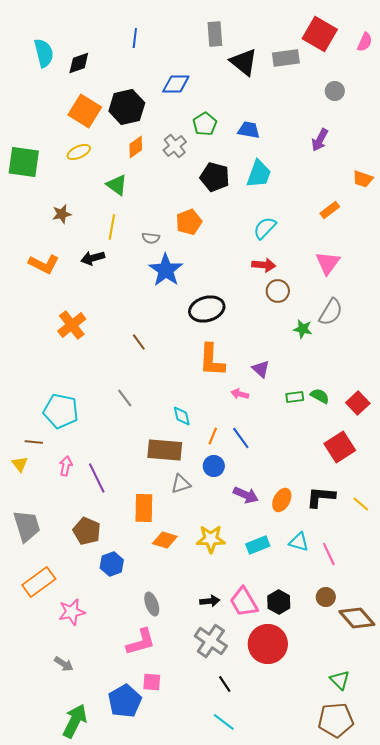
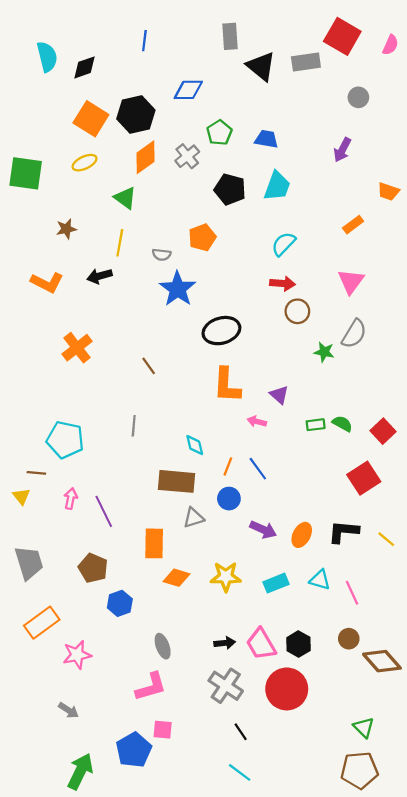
orange diamond: (136, 147) -> (145, 157), size x1.4
gray line: (125, 398) -> (134, 426), turned 42

